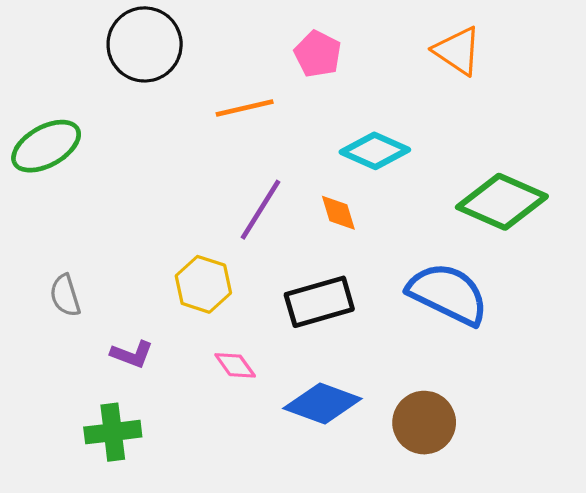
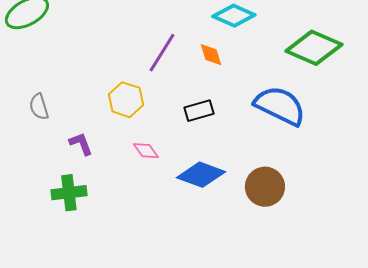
black rectangle: (319, 302) -> (199, 111), size x0.7
purple L-shape: (132, 354) -> (81, 144), turned -132

